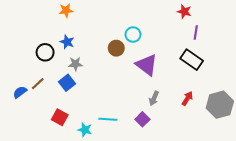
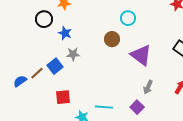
cyan circle: (133, 35) -> (128, 18), moved
black circle: (45, 52) -> (44, 19), moved
blue square: (67, 83) -> (55, 66), moved
red square: (60, 117) -> (63, 97), moved, turned -35

